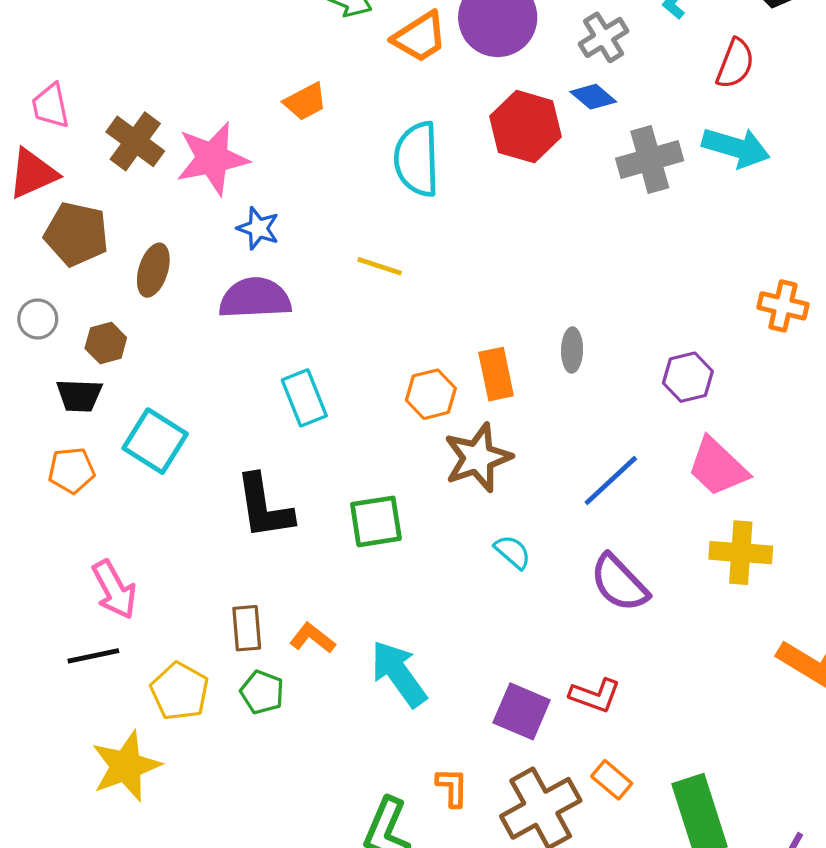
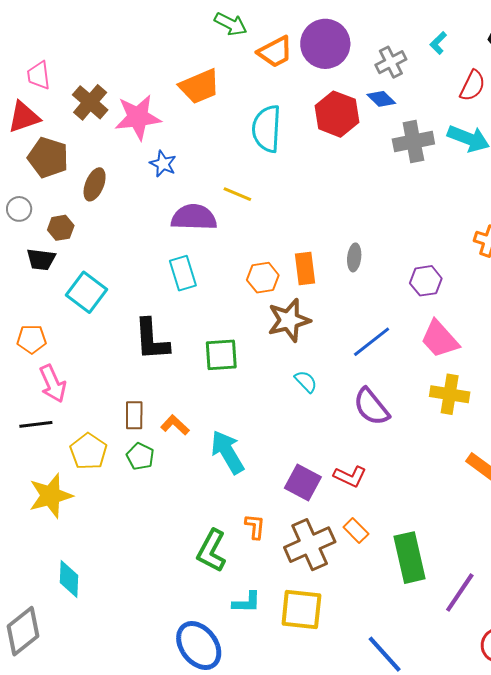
orange trapezoid: (305, 102) -> (199, 86), size x1.5
purple semicircle: (255, 298) -> (194, 217), moved
orange pentagon: (72, 470) -> (32, 339), moved

